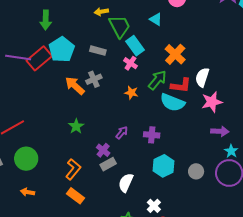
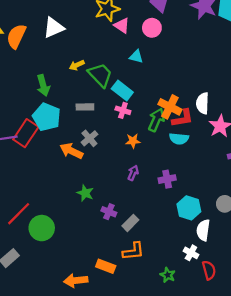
green arrow: (46, 20) -> (43, 85), moved
orange cross: (175, 54) -> (170, 107), moved
cyan semicircle: (172, 102) -> (179, 139), size x0.7
purple arrow: (122, 133) -> (133, 173), moved
purple cross: (103, 150) -> (109, 212), moved
green circle: (26, 159) -> (42, 228), moved
orange L-shape: (73, 169) -> (133, 251), moved, turned 60
white semicircle: (126, 183) -> (203, 230), moved
orange arrow: (28, 192) -> (76, 281), moved, size x1.5

